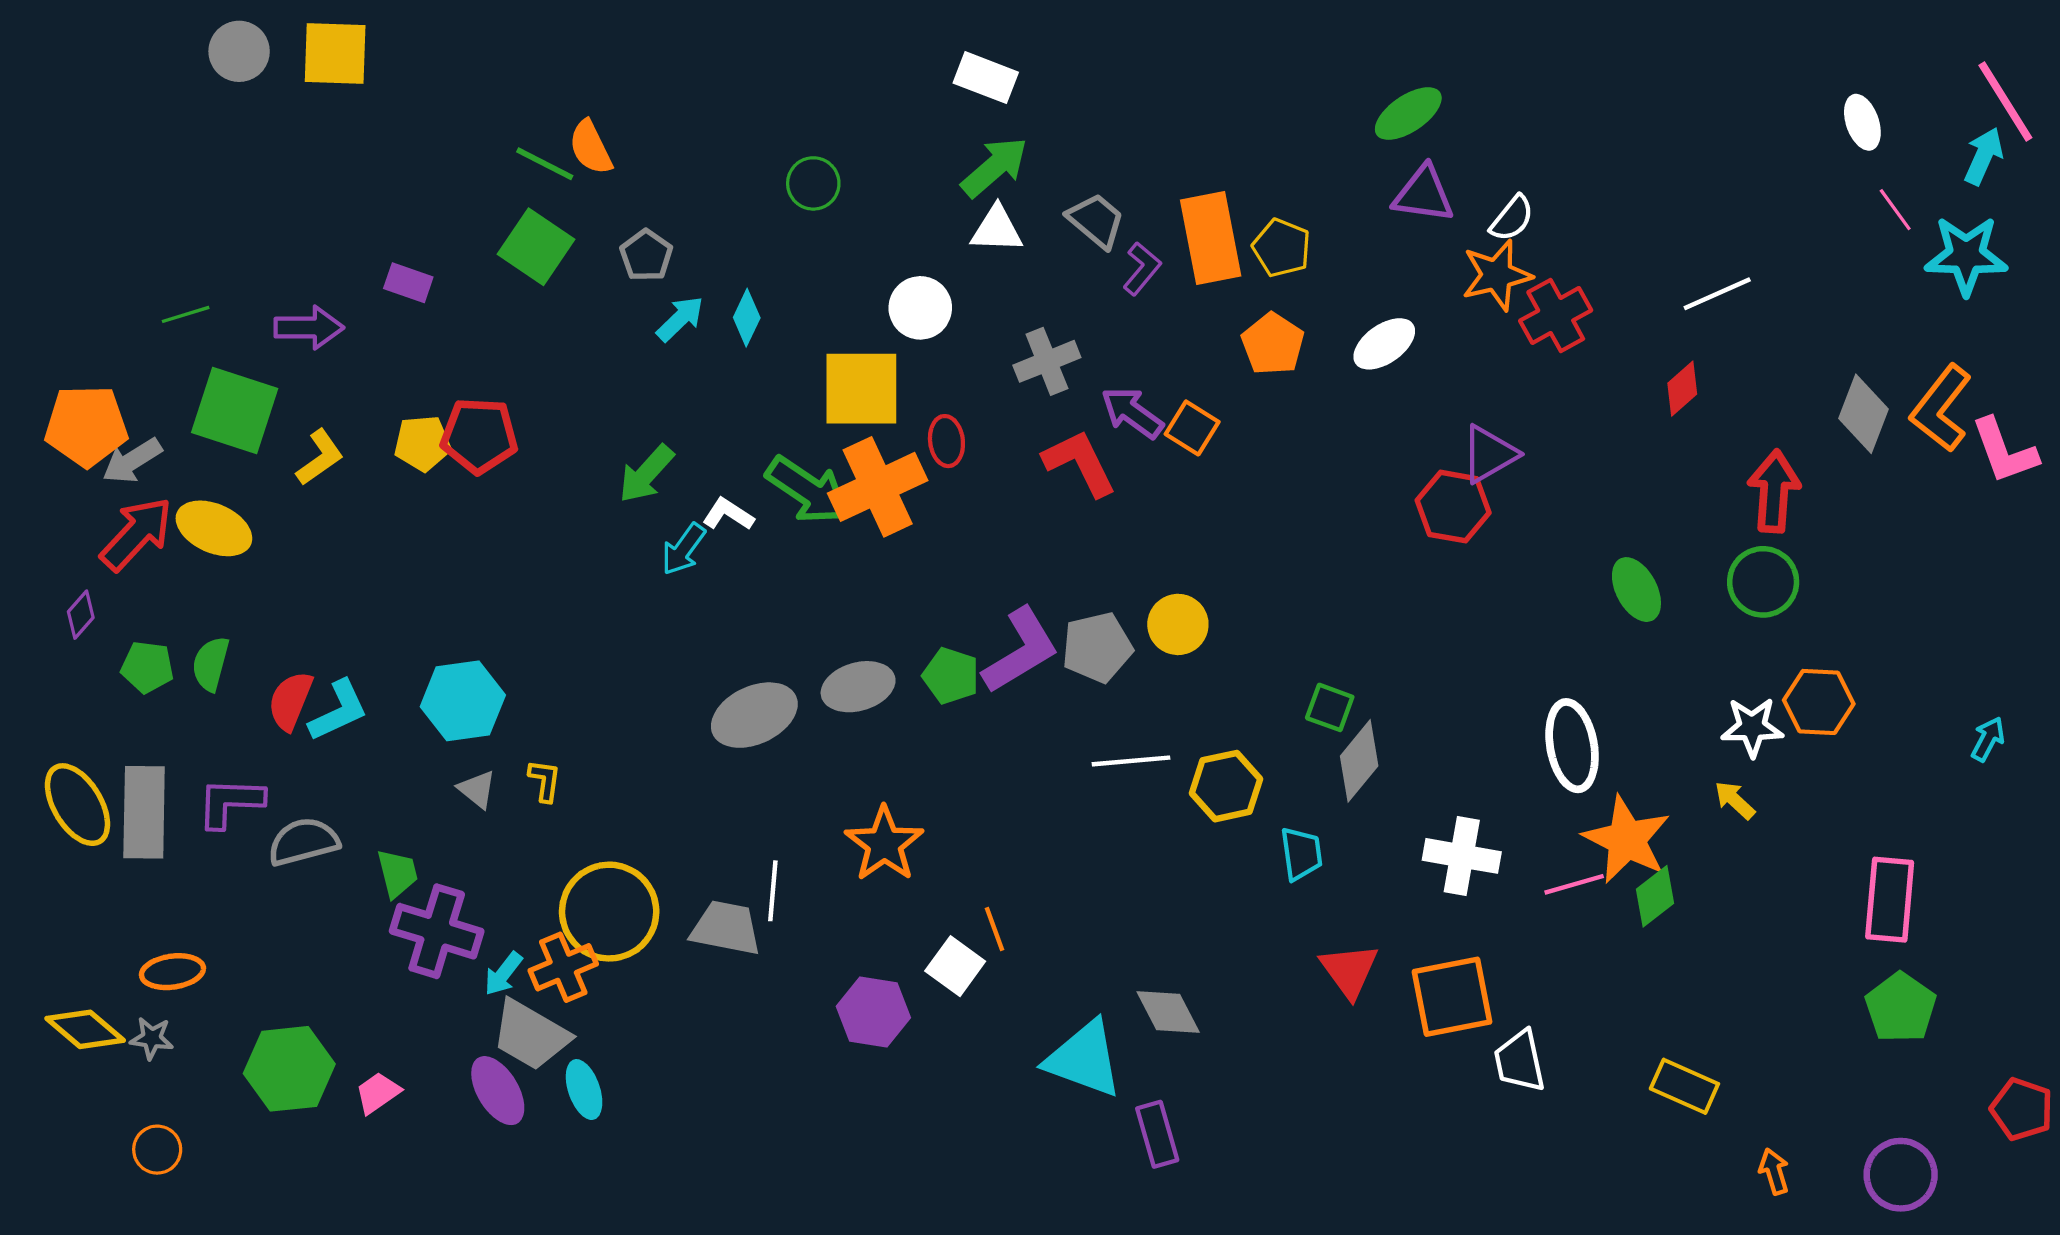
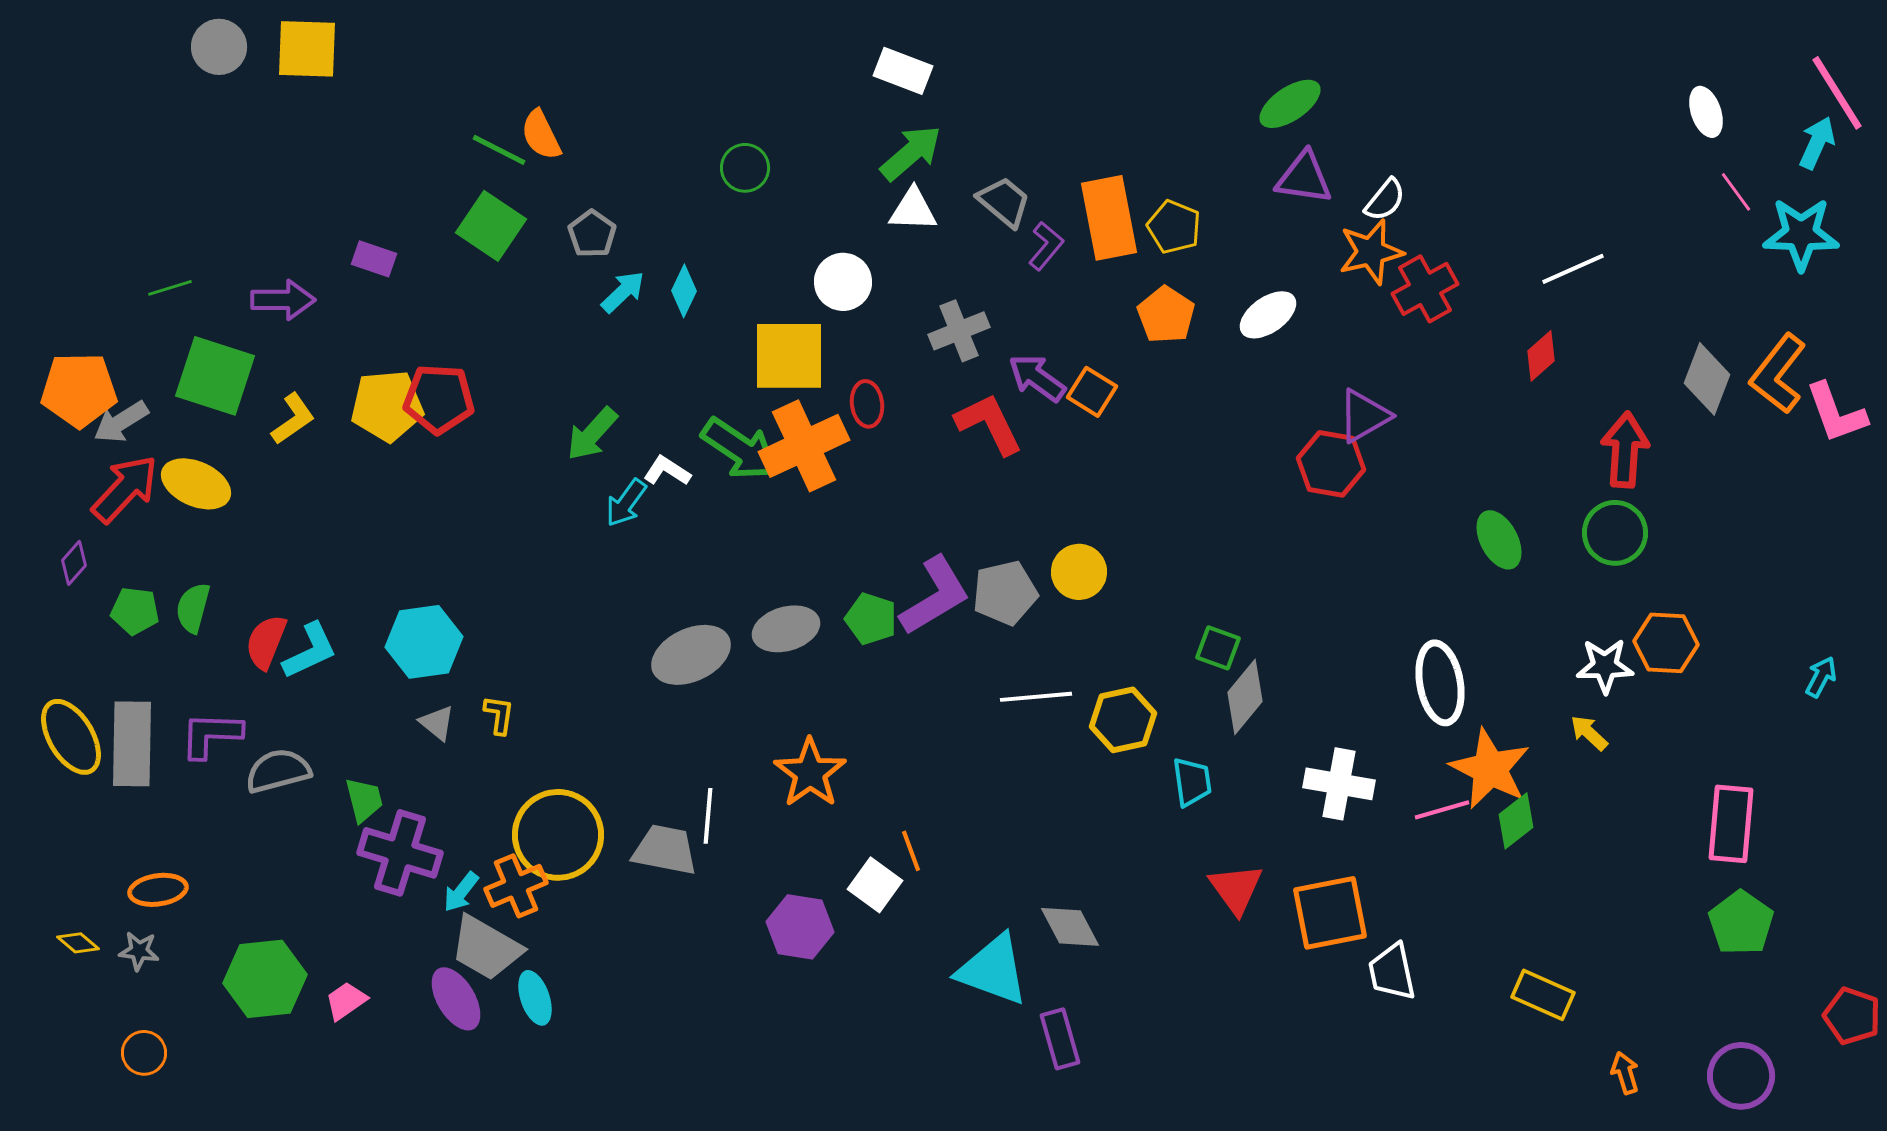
yellow pentagon: (422, 443) -> (387, 406), size x1.4
yellow diamond: (85, 1029) -> (78, 943), size x0.6

